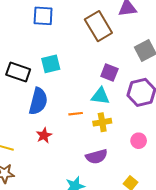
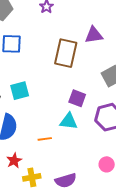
brown rectangle: (98, 26) -> (66, 53), turned 44
yellow cross: (102, 122) -> (32, 177), moved

